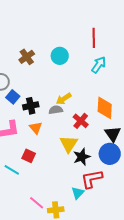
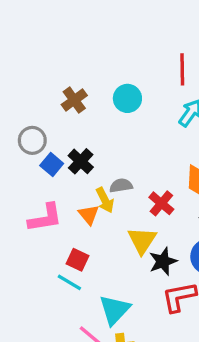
yellow arrow: (64, 99) -> (105, 200), moved, turned -84
black cross: (31, 106) -> (81, 161), moved, turned -35
cyan line: (12, 170) -> (69, 282), moved
cyan triangle: (78, 193) -> (115, 310), moved, size x1.5

